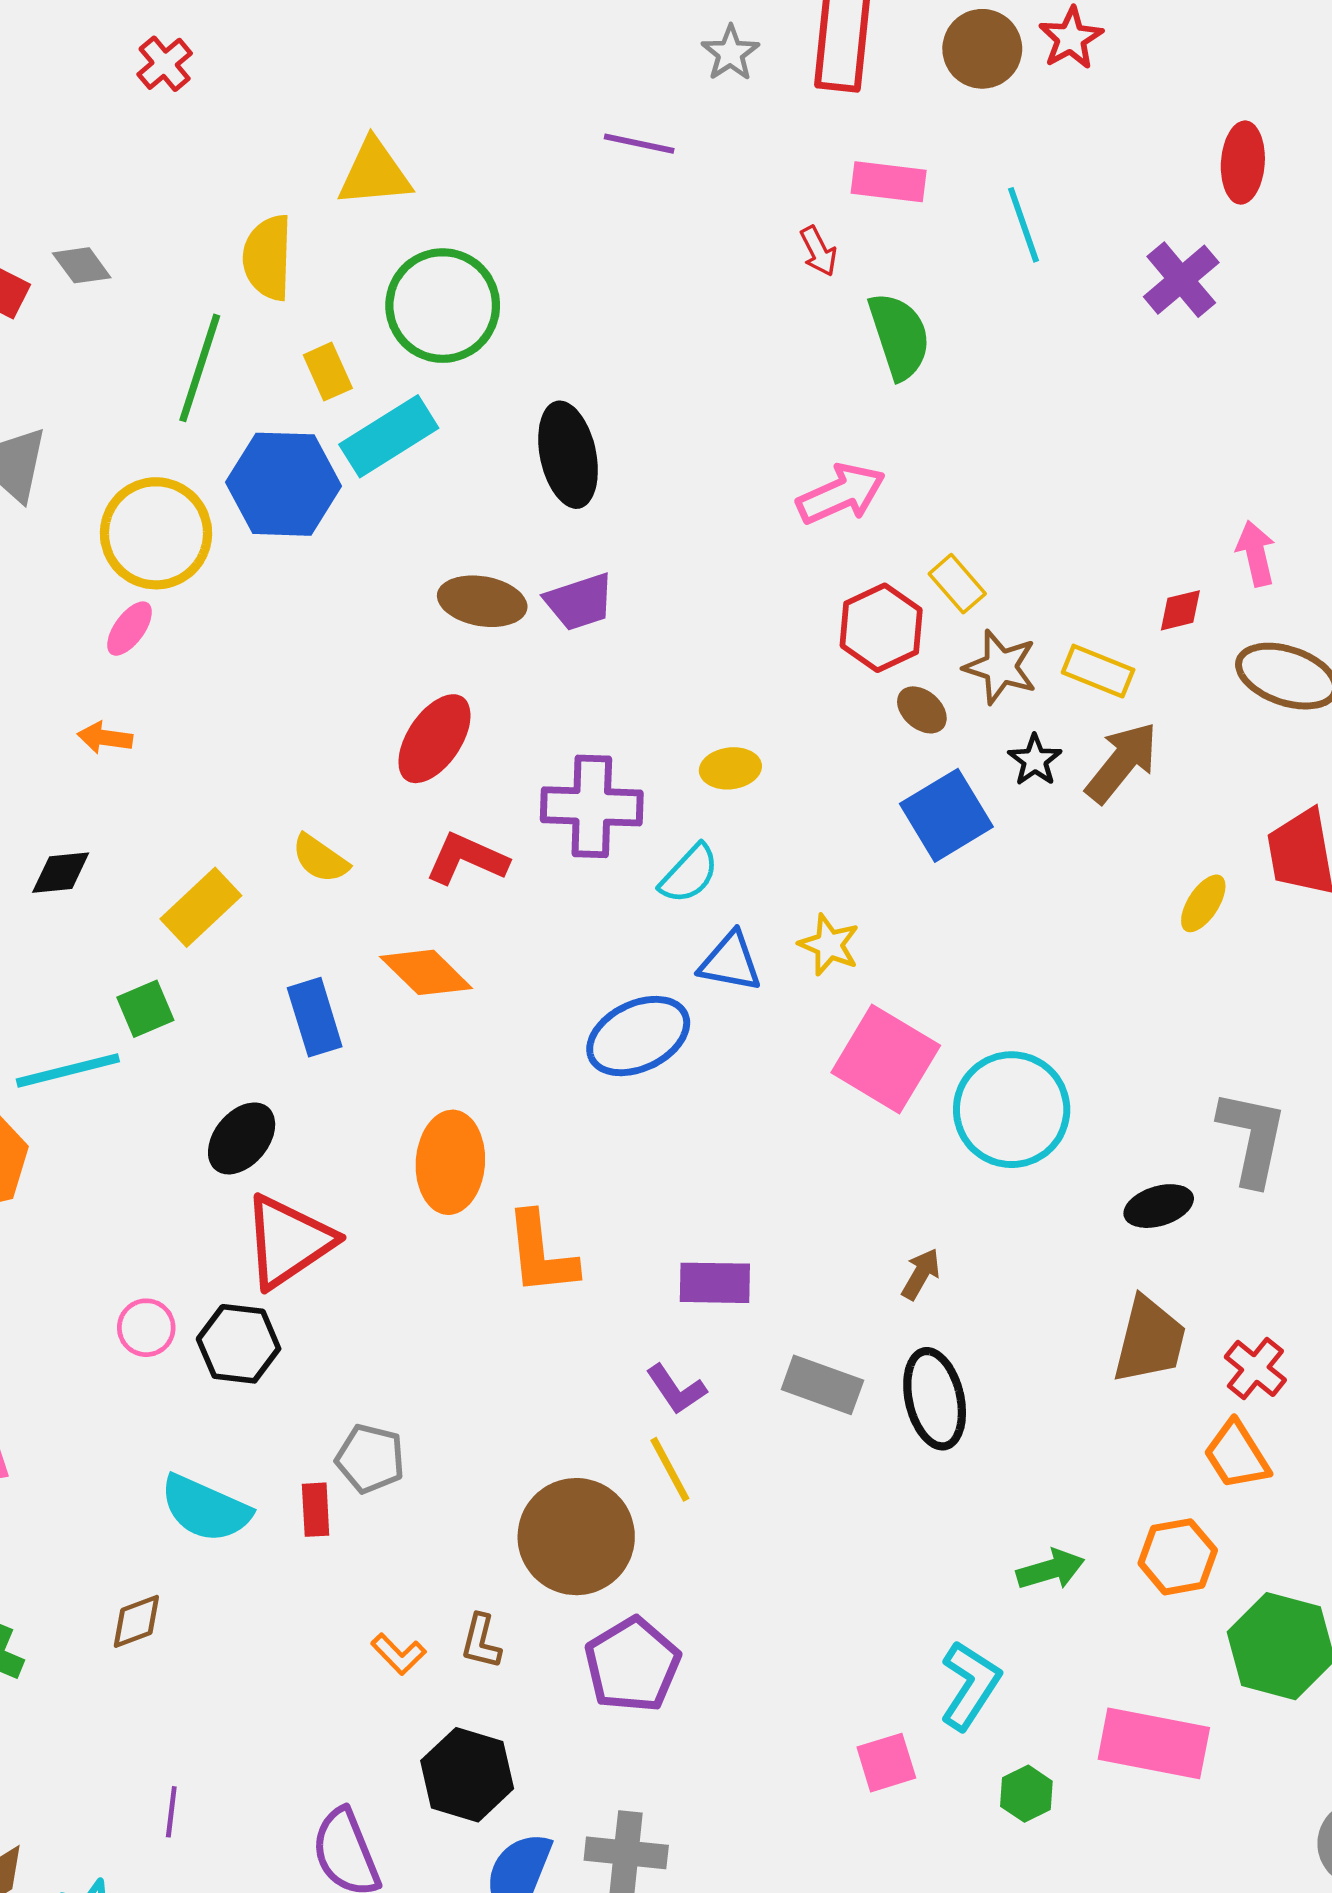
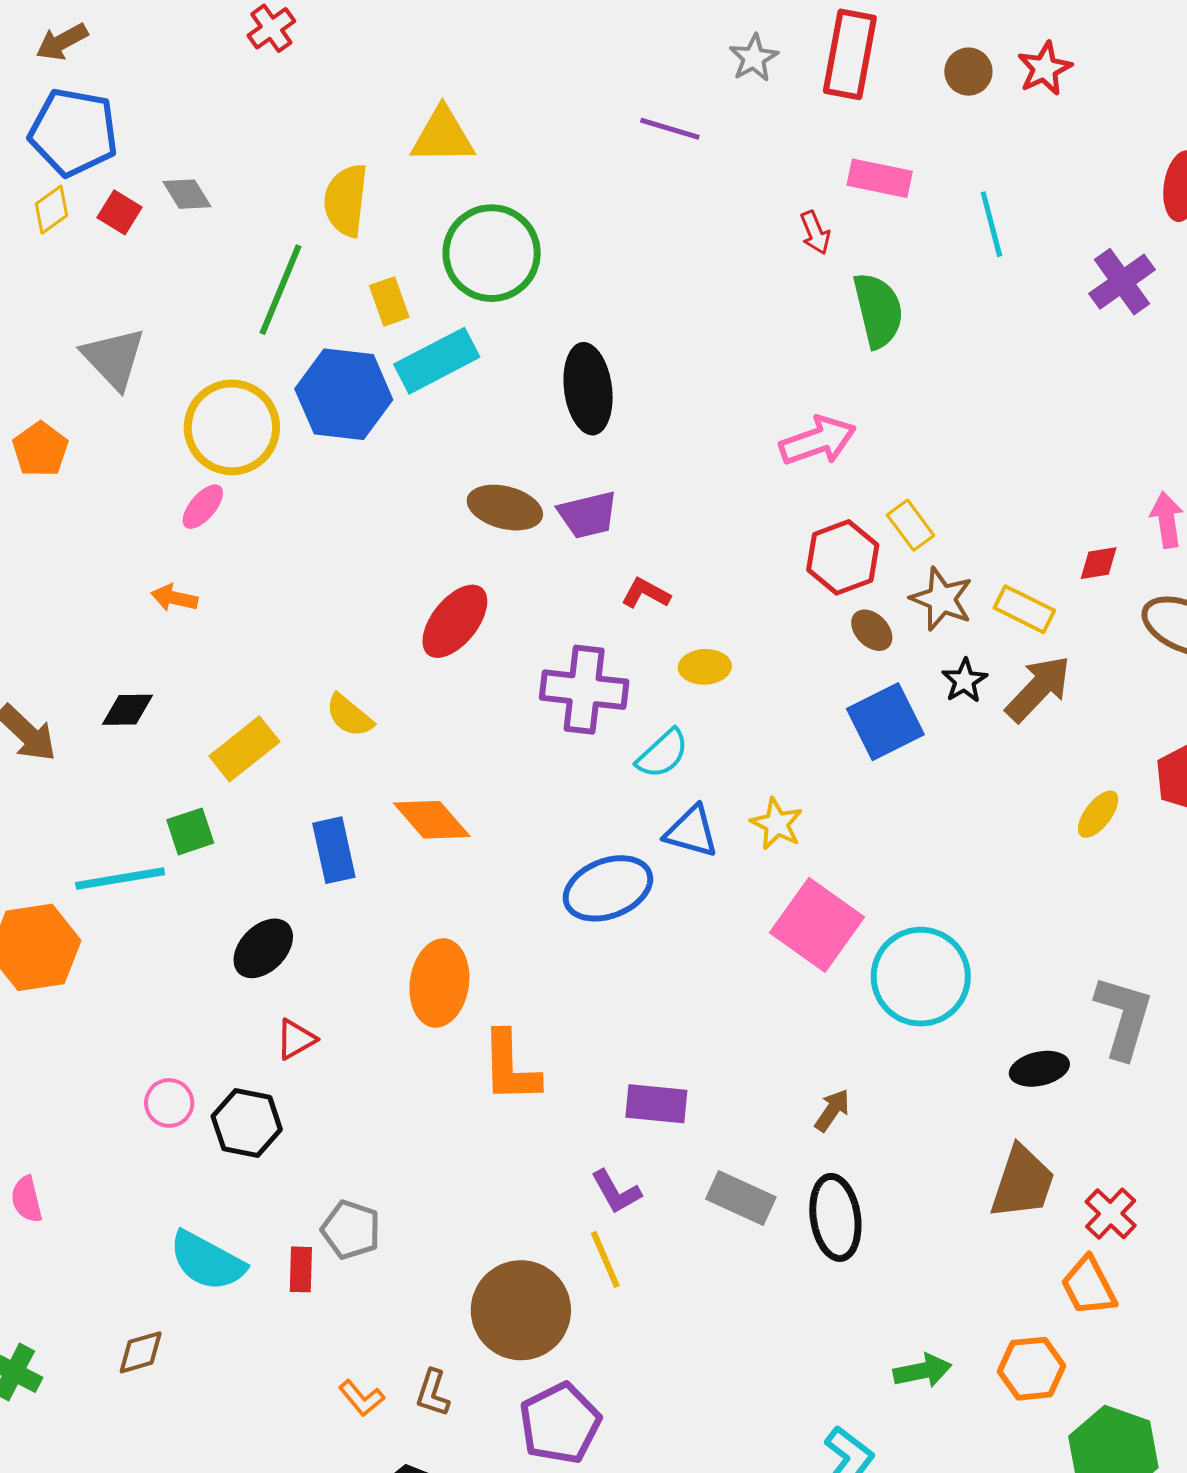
brown circle: (982, 49) -> (968, 72), size x0.7
red L-shape: (467, 859) -> (646, 593), moved, size x0.7
red triangle: (288, 1241) -> (296, 1039), size x0.5

